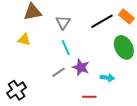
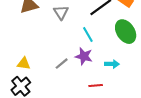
yellow triangle: (24, 40) -> (24, 64), moved
cyan line: (66, 48) -> (88, 35), moved

